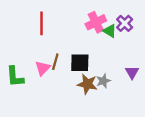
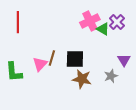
red line: (42, 23) -> (18, 22), moved
purple triangle: (132, 72) -> (124, 60), moved
gray star: (103, 81) -> (111, 76), moved

